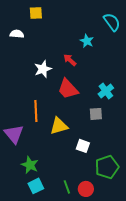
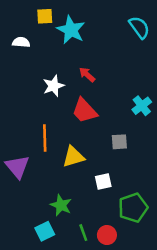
cyan star: (87, 41) -> (71, 30), moved, size x1.6
cyan cross: (106, 91) -> (142, 106), moved
white square: (83, 146) -> (103, 182), turned -32
green star: (30, 165) -> (61, 205), moved

